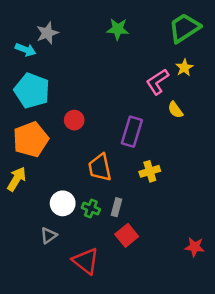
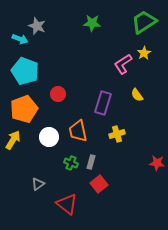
gray star: (47, 33) -> (37, 26), turned -30
yellow semicircle: (175, 110) -> (137, 95), moved
white circle: (63, 203) -> (49, 137), moved
red star: (195, 247) -> (157, 163), moved

